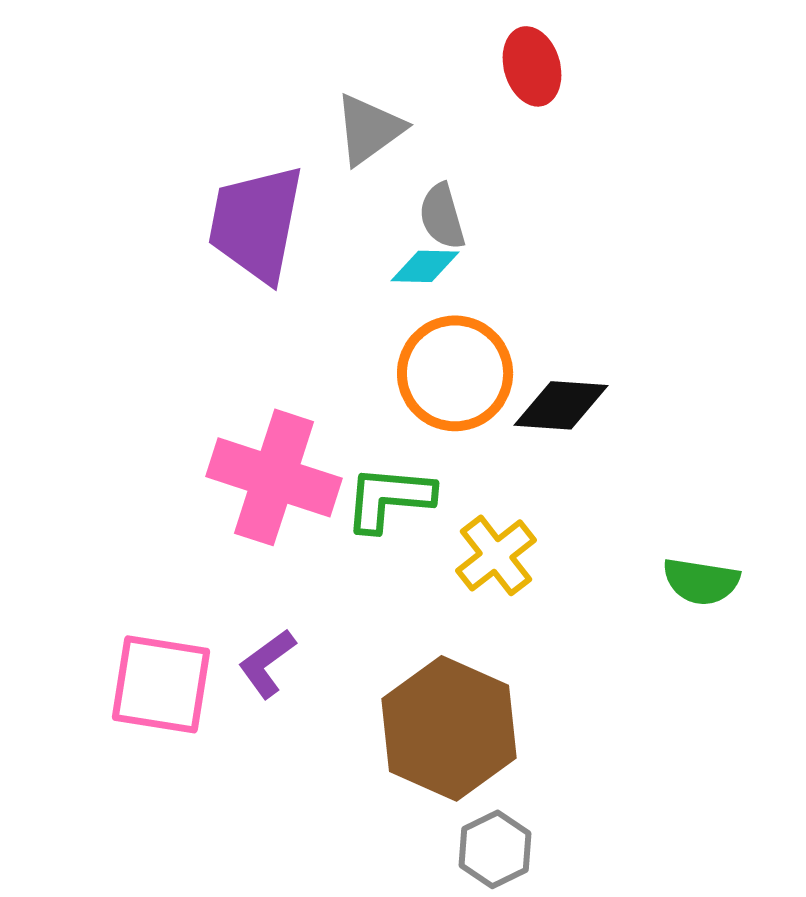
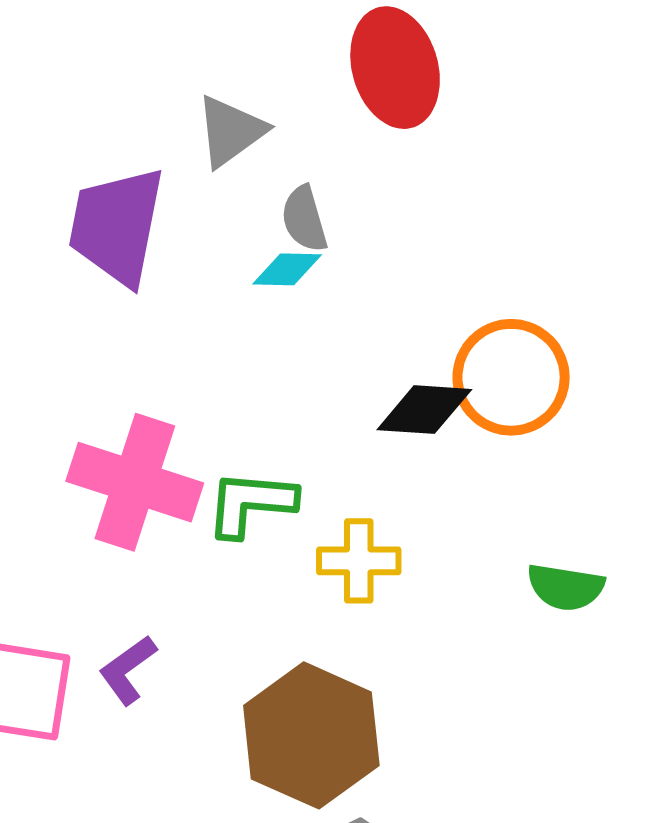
red ellipse: (532, 66) -> (395, 68), size x1.5
orange circle: (455, 373) -> (511, 377), moved
yellow cross: (496, 555) -> (359, 561), turned 38

